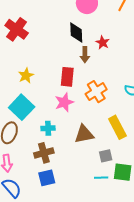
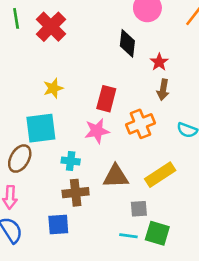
brown arrow: (85, 55) -> (163, 90), moved
cyan square: (22, 107) -> (41, 128), turned 30
yellow rectangle: (117, 127) -> (160, 175), turned 75
brown cross: (44, 153) -> (76, 193), moved

